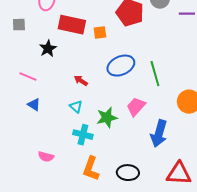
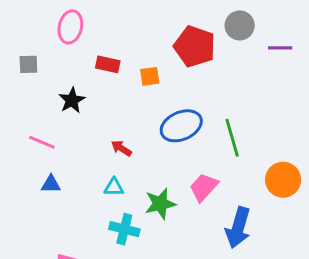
red rectangle: (72, 25) -> (108, 64), size x0.6
blue triangle: (34, 105) -> (51, 184), turned -32
cyan triangle: (76, 107) -> (114, 187), turned -40

